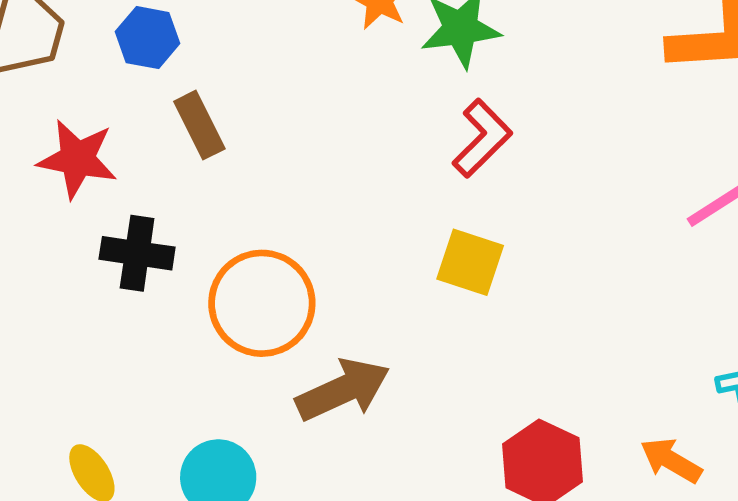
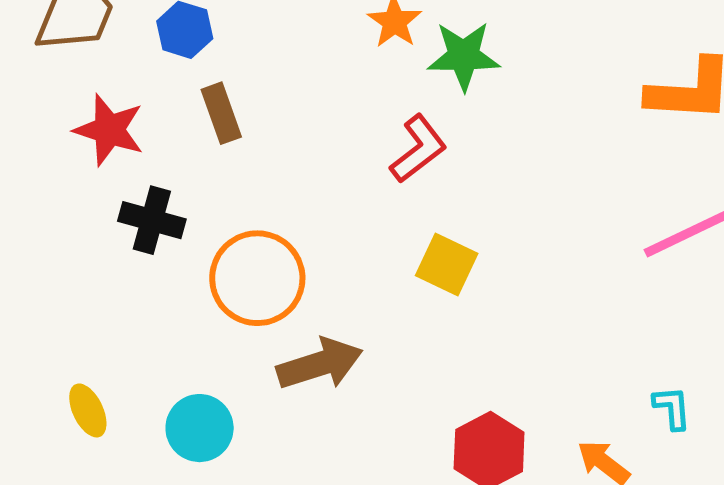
red L-shape: (482, 138) -> (418, 149), moved

